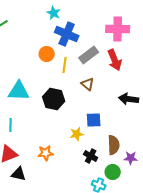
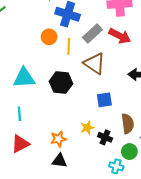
red arrow: (115, 60) -> (120, 36), turned -35
brown triangle: (88, 84) -> (94, 63), size x1.6
yellow star: (77, 134) -> (87, 128), moved
black triangle: (19, 174) -> (60, 161), moved

